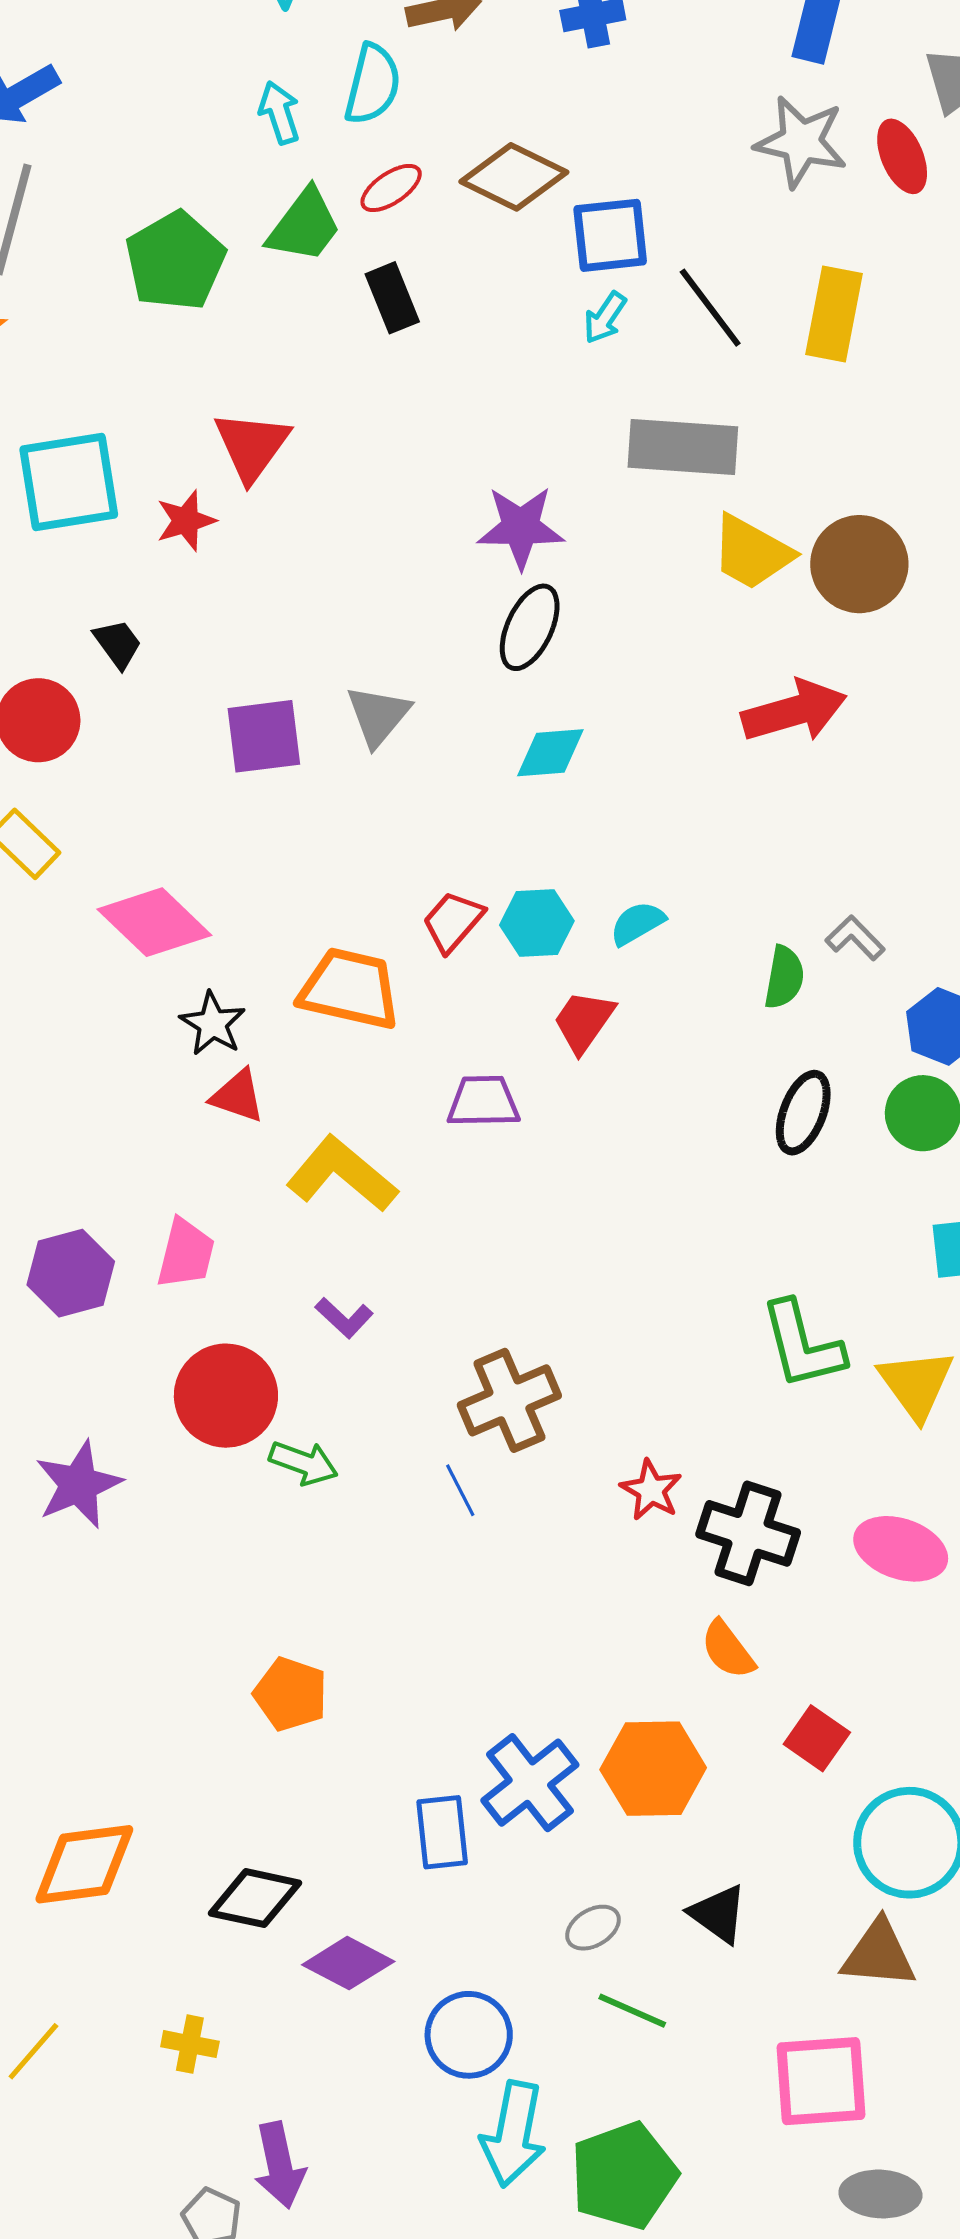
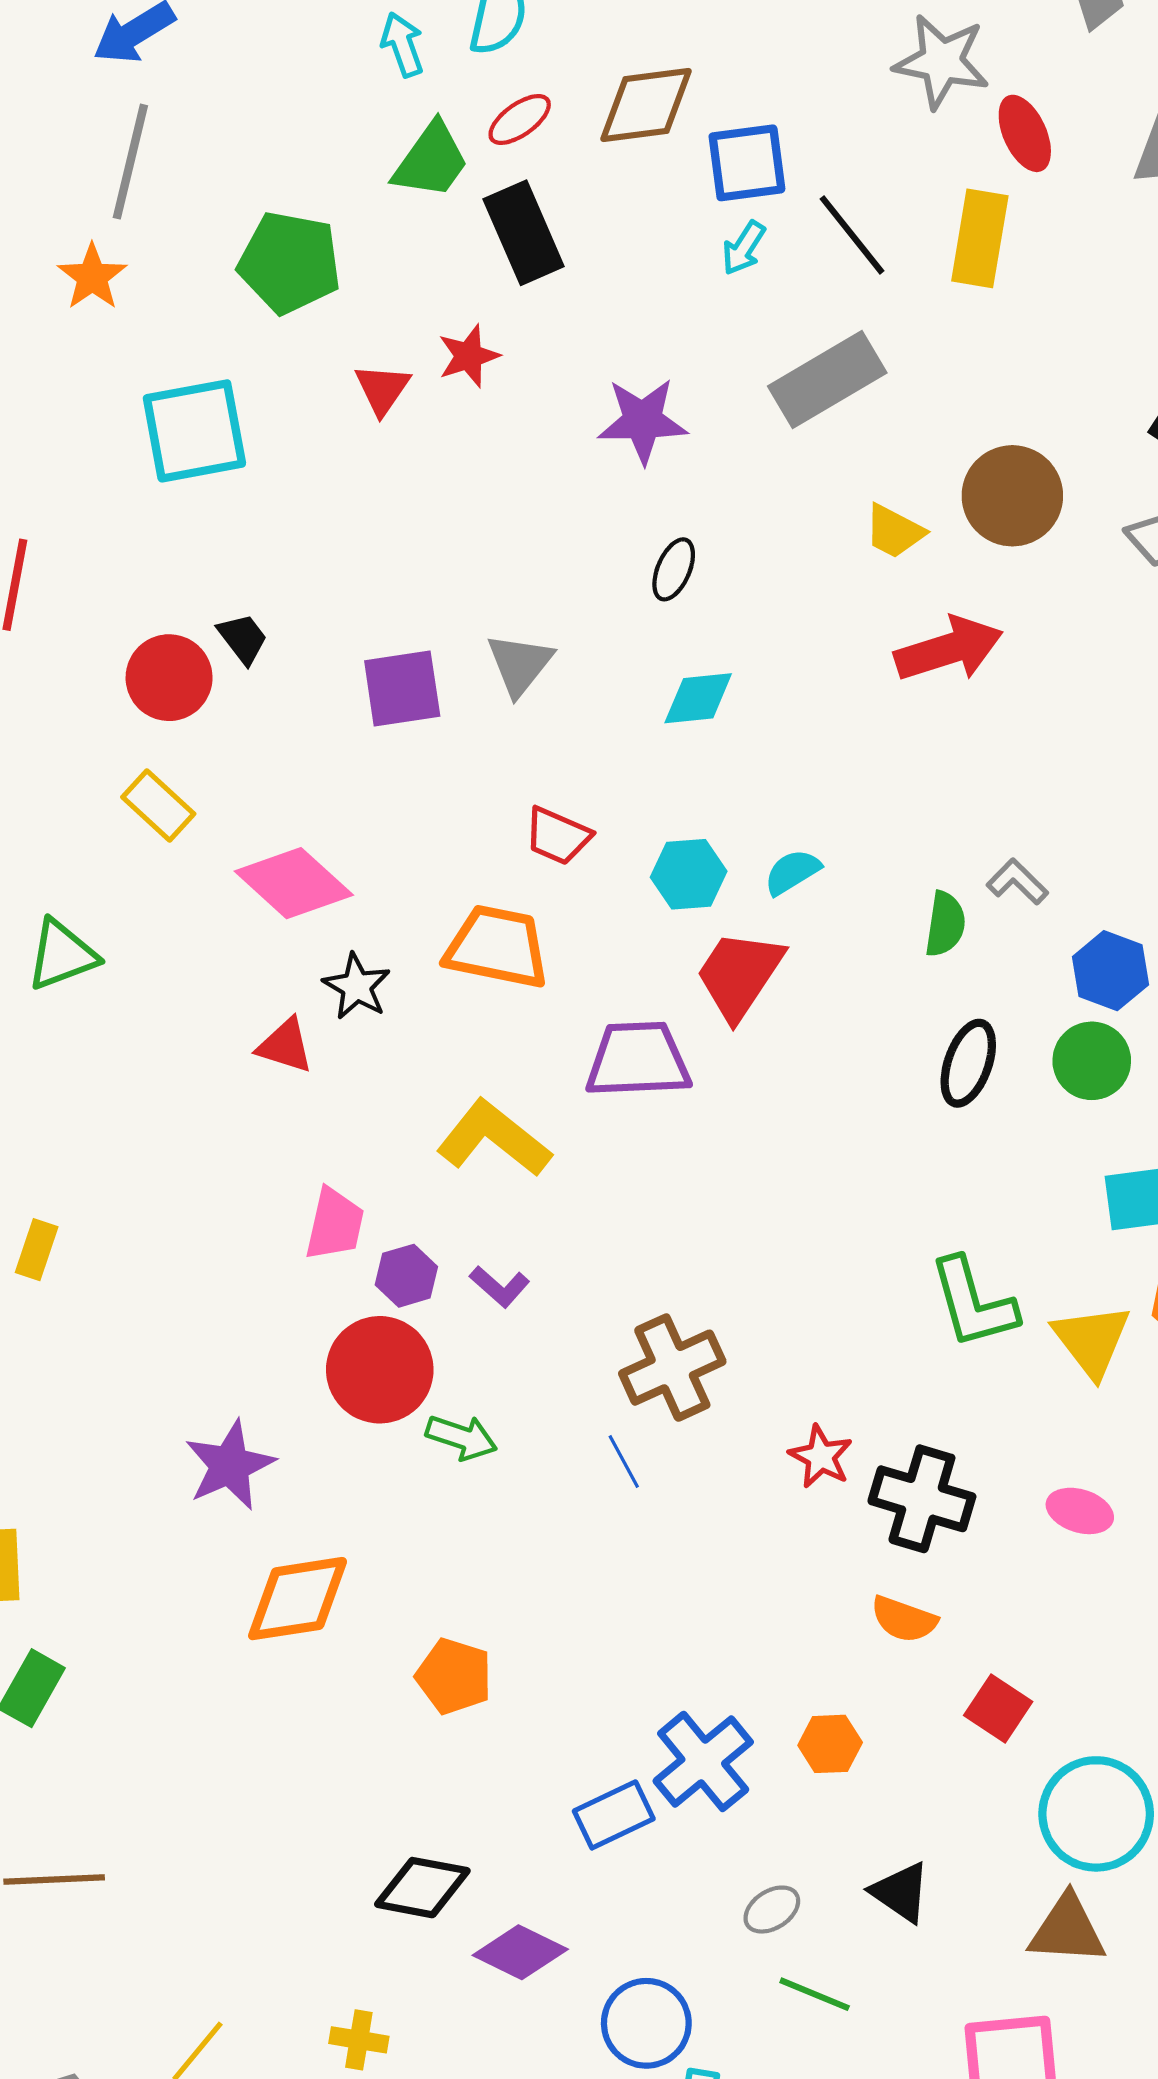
red ellipse: (902, 156) -> (1025, 133), moved
brown diamond: (514, 177) -> (646, 105), turned -32
green pentagon: (175, 261) -> (290, 263), moved, turned -30
black rectangle: (392, 298) -> (524, 233), size x1.4
red triangle: (252, 446) -> (382, 389), size x0.7
gray rectangle: (683, 447) -> (827, 379), turned -33
red star: (186, 521) -> (469, 356), moved
purple star: (521, 527) -> (643, 421), moved
yellow trapezoid: (752, 552) -> (894, 531), moved, size x0.7
black ellipse: (530, 627) -> (674, 569), size x0.7
black trapezoid: (118, 644) -> (243, 639), moved
red trapezoid: (453, 922) -> (558, 836), moved, turned -106
red trapezoid: (584, 1021) -> (739, 975), size x1.4
red triangle: (238, 1096) -> (285, 1046), moved
purple trapezoid: (483, 1101) -> (638, 1060), size x1.4
purple hexagon: (71, 1273) -> (406, 1276), moved, size x0.7
pink ellipse: (901, 1549) -> (1080, 1511), size x0.7
orange semicircle: (728, 1650) -> (904, 1619), turned -32
orange hexagon: (653, 1769) -> (830, 1744), size x0.6
blue rectangle: (442, 1832) -> (614, 1815), turned 72
orange diamond: (84, 1864) -> (298, 1599), moved

